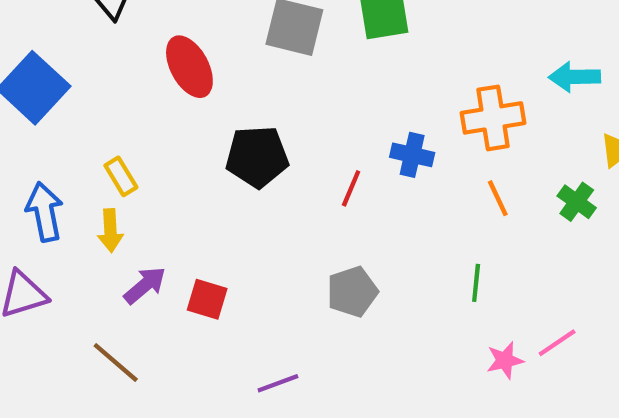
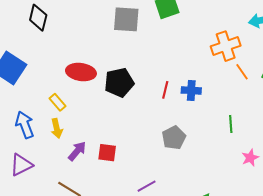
red ellipse: (189, 67) -> (81, 72), moved, turned -44
blue cross: (412, 155) -> (191, 90), moved
orange line: (498, 198) -> (242, 72), moved

